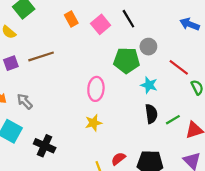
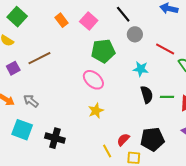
black line: (128, 19) -> (123, 14), moved
green pentagon: (127, 60) -> (103, 51), moved
pink ellipse: (96, 89) -> (93, 80), turned -45
green line: (173, 120) -> (167, 97), turned 40

